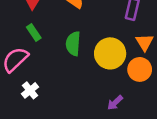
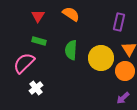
green rectangle: (34, 33) -> (39, 41), turned -40
purple arrow: (115, 103) -> (123, 98), moved

